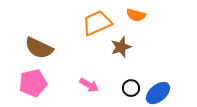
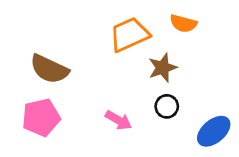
black circle: (131, 88) -> (167, 106), moved

